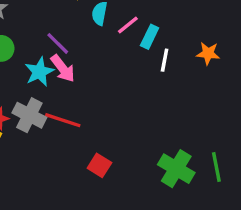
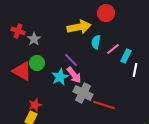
gray cross: (29, 115) -> (83, 93), moved
red line: (63, 120) -> (104, 105), moved

